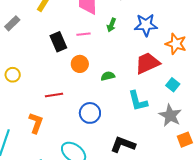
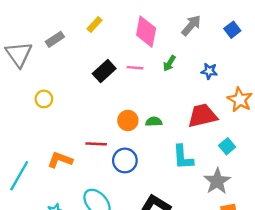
blue star: (146, 25) -> (209, 71), size x0.6
black rectangle: (58, 42) -> (104, 71), turned 60
orange circle: (80, 64) -> (128, 121), moved
red line: (54, 95) -> (96, 144), moved
orange L-shape: (36, 123) -> (60, 160), turned -100

